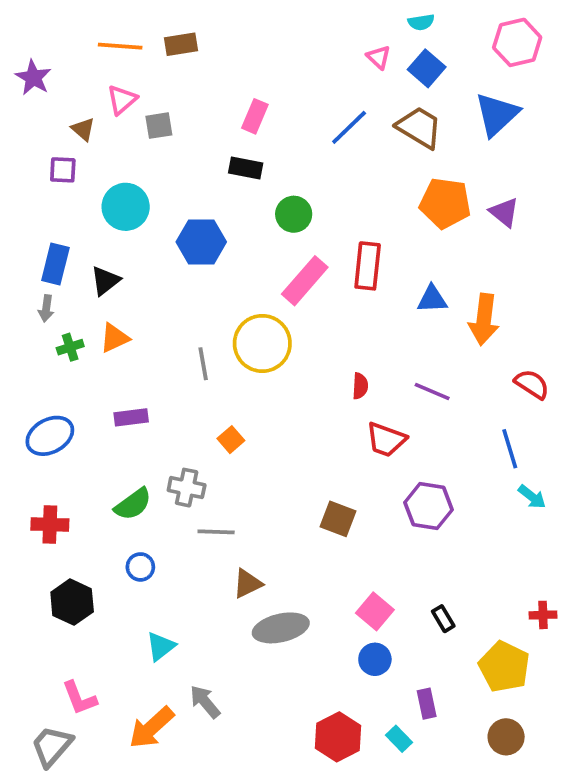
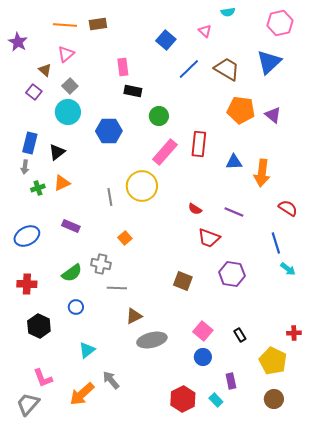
blue square: (427, 68) -> (166, 40), moved
pink rectangle: (255, 116) -> (123, 67), moved, turned -30
gray square: (159, 126) -> (70, 86), moved, turned -35
purple square: (63, 170) -> (34, 92), turned 35
red semicircle: (360, 386) -> (195, 209), turned 120
purple rectangle: (131, 417) -> (71, 226), turned 30

